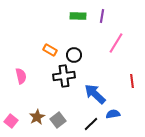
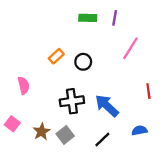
orange rectangle: (50, 50) -> (56, 56), turned -72
black cross: (64, 76) -> (72, 101), moved
blue semicircle: (113, 114) -> (139, 130), moved
pink square: (11, 121) -> (12, 124), moved

